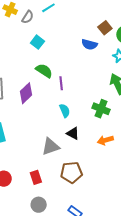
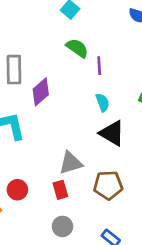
purple diamond: (26, 93) -> (41, 92), moved
black triangle: (73, 133) -> (112, 133), size x1.5
gray triangle: (51, 147) -> (71, 163), moved

